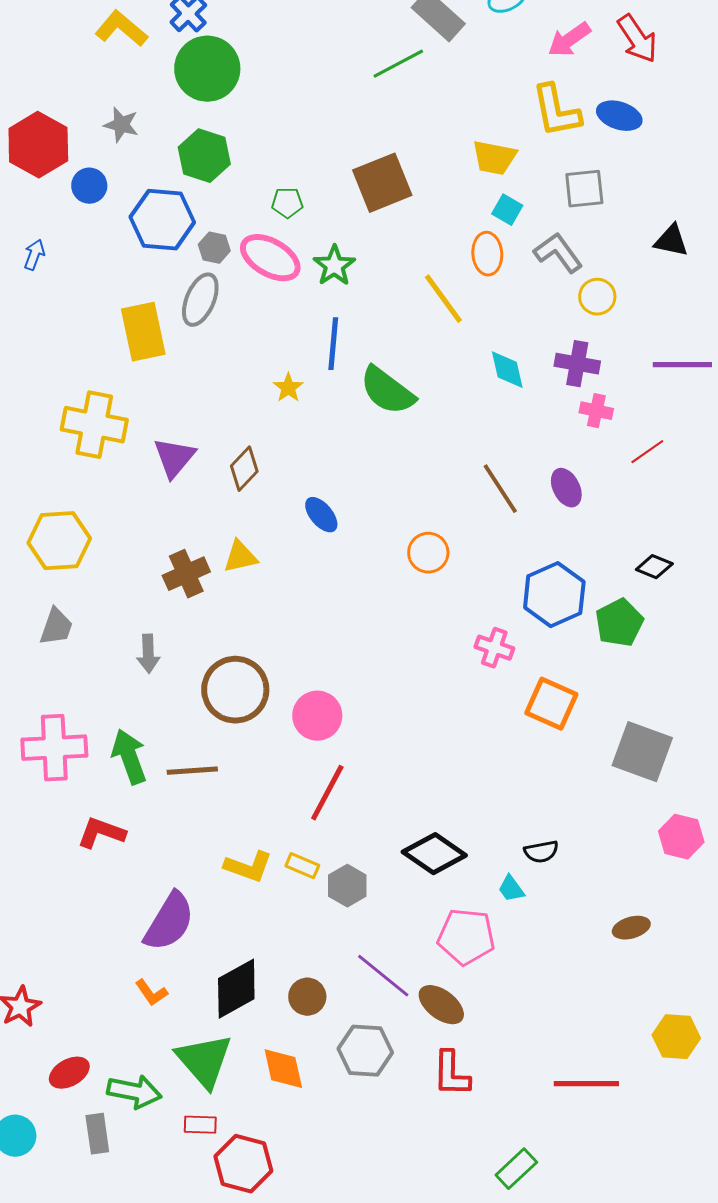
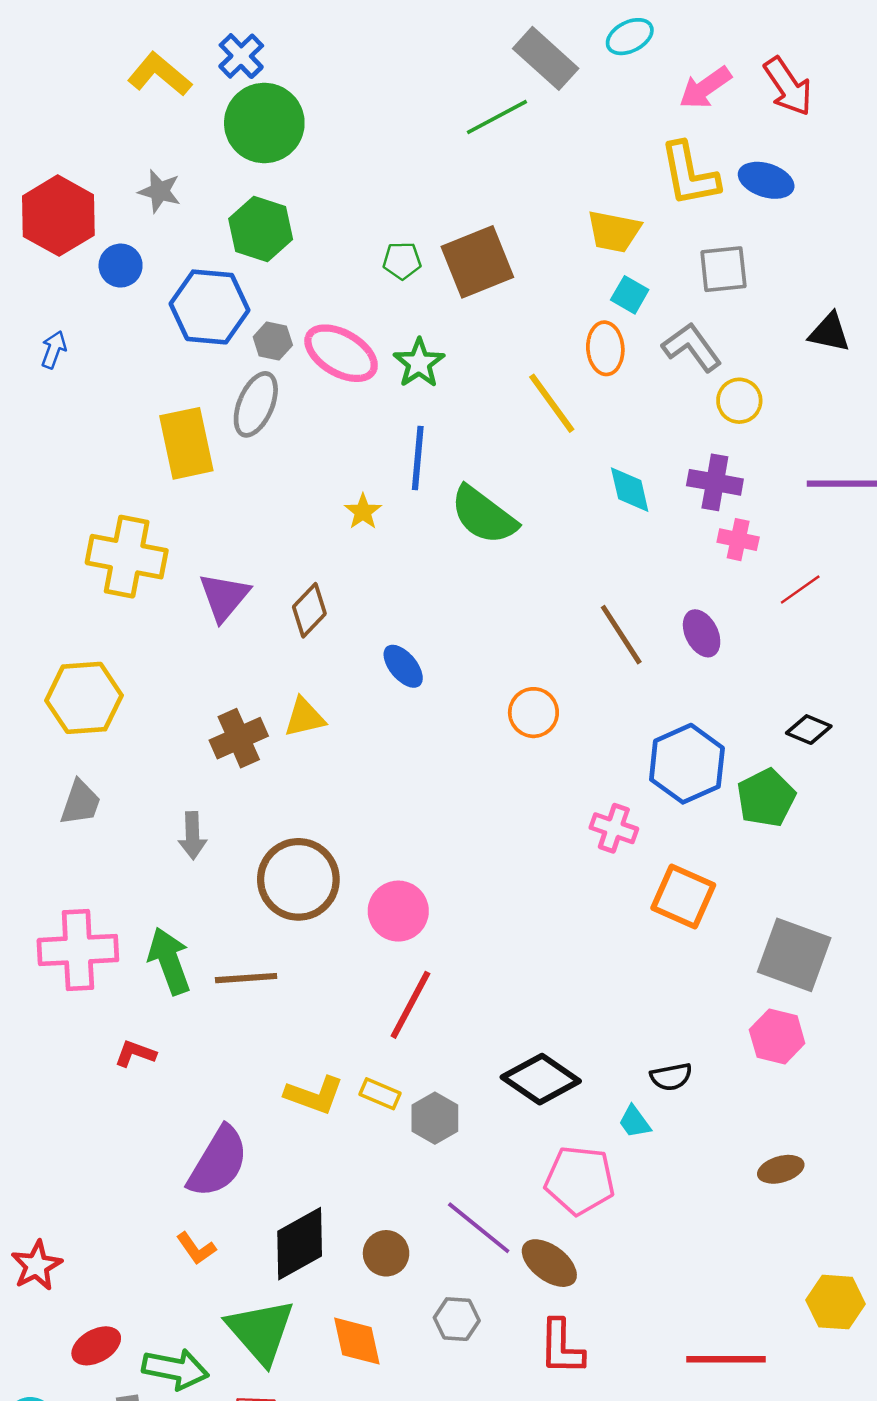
green pentagon: (287, 203) -> (402, 261), moved
red L-shape: (101, 833) -> (135, 1054), size x0.7
pink hexagon: (681, 837) -> (777, 1037), moved
gray hexagon: (365, 1051) -> (457, 1319), size x0.7

